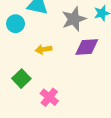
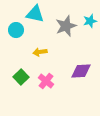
purple diamond: (87, 47) -> (81, 71), moved
pink cross: (49, 97) -> (46, 81), moved

